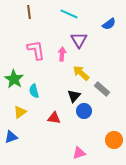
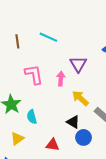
brown line: (29, 12) -> (17, 41), moved
cyan line: (69, 14) -> (48, 37), moved
black triangle: (74, 96) -> (73, 122), turned -40

